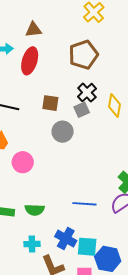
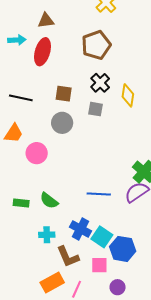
gray square: (82, 110) -> (95, 109), moved, turned 35
gray circle: (63, 132) -> (62, 123), moved
green semicircle: (35, 210) -> (49, 201), turned 36
cyan square: (87, 247) -> (102, 237), turned 30

